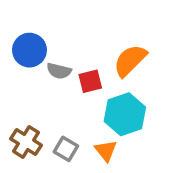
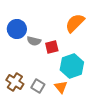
orange semicircle: (130, 60) -> (75, 23), moved

